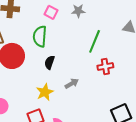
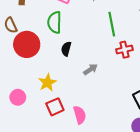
green line: (95, 41) -> (112, 24), turned -30
yellow star: (45, 92) -> (47, 83), moved

